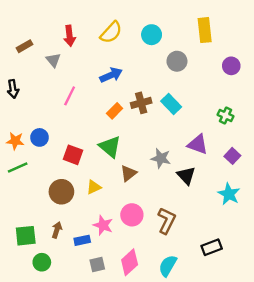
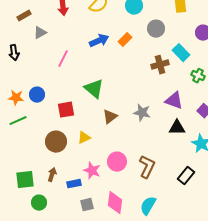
gray triangle: (53, 60) -> (40, 33), moved, turned 40
brown cross: (141, 103) -> (160, 65), moved
cyan rectangle: (171, 104) -> (181, 53), moved
orange rectangle: (115, 111) -> (125, 40), moved
green triangle: (110, 147) -> (94, 89), moved
red square: (73, 155) -> (66, 110), turned -30
brown triangle: (128, 173) -> (110, 117), moved
black triangle: (186, 176) -> (177, 128), moved, turned -48
black rectangle: (212, 247) -> (186, 176), moved, turned -30
pink diamond: (130, 262) -> (115, 203), turned -40

